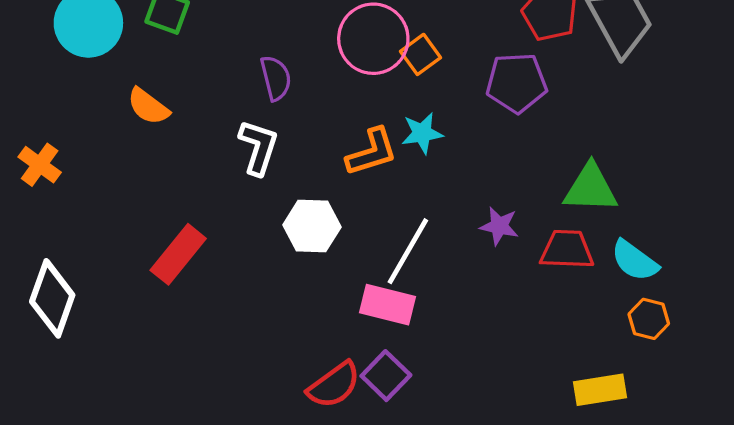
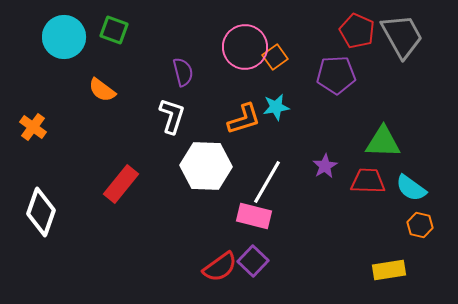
white hexagon: (312, 226) -> (206, 166), size x1.4
purple star: (499, 226) -> (325, 166), turned 30

